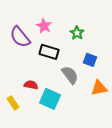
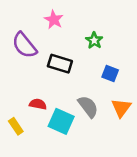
pink star: (44, 26) -> (54, 20), moved
gray semicircle: (70, 75) -> (88, 107), moved
orange triangle: (99, 88) -> (121, 108), turned -42

